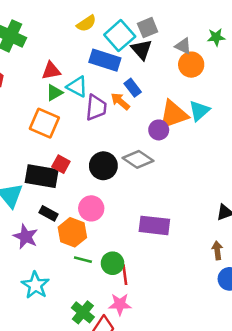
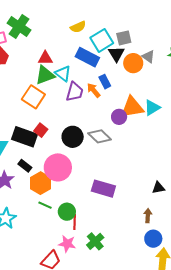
orange circle: (191, 65) -> (133, 63), moved
green triangle: (54, 93) -> (45, 75), size x1.5
pink circle: (91, 208) -> (58, 167), size x1.4
green cross: (83, 312) -> (95, 241), moved

